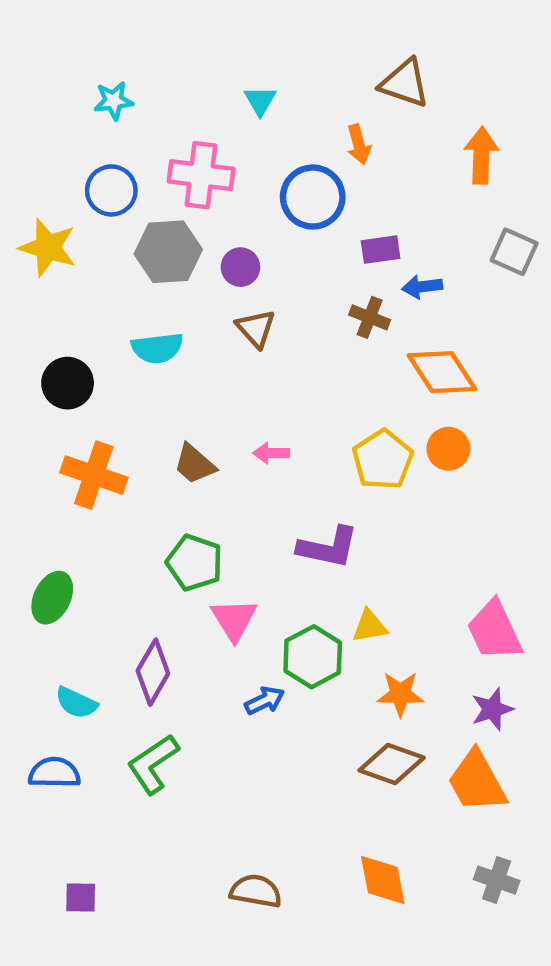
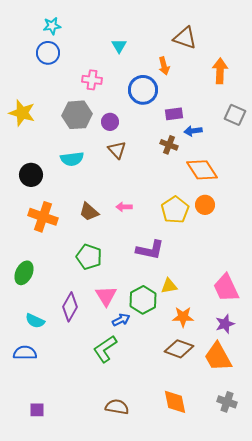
cyan star: (114, 101) -> (52, 26), moved
pink cross: (201, 175) -> (92, 80), size x0.7
blue circle: (111, 190) -> (48, 53), moved
pink triangle: (234, 620) -> (106, 296), moved
green L-shape: (153, 764) -> (105, 349), moved

